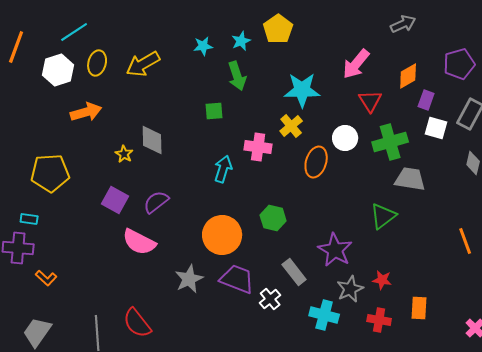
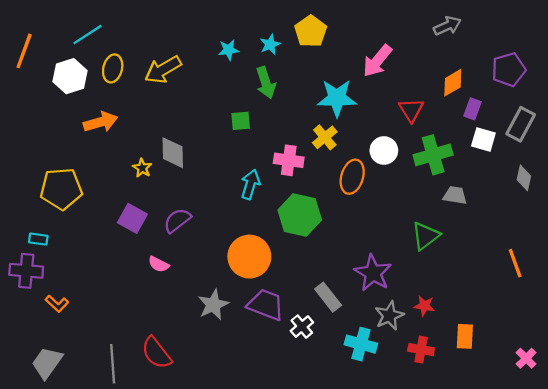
pink arrow: (356, 64) -> (377, 61), moved
gray trapezoid: (410, 179) -> (455, 195), size x0.7
green hexagon: (273, 218) -> (300, 215), moved, size x1.5
pink semicircle: (139, 242) -> (159, 264), size x0.6

